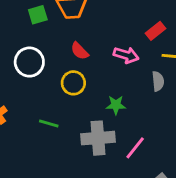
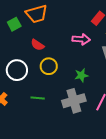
red semicircle: (80, 51) -> (37, 45), moved
white circle: (29, 62) -> (17, 70), moved

